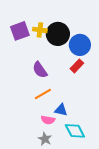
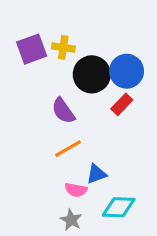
black circle: (58, 34) -> (92, 74), moved
blue triangle: (61, 110) -> (97, 174), turned -32
cyan diamond: (75, 131) -> (119, 207), turned -60

